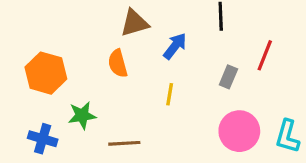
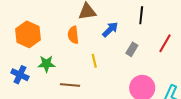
gray rectangle: (228, 77) -> (132, 49), moved
yellow line: (170, 94) -> (94, 61), moved, turned -32

